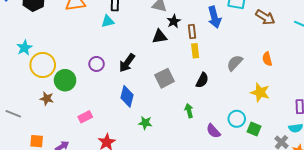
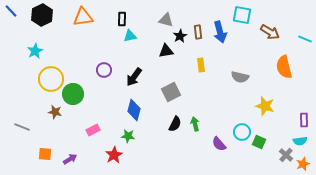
cyan triangle: (108, 21) -> (130, 36), moved
brown rectangle: (192, 31) -> (198, 32), moved
cyan star: (24, 48) -> (35, 51), moved
orange semicircle: (267, 59) -> (284, 67), moved, size x1.6
gray semicircle: (235, 63) -> (240, 77), turned -120
purple circle: (97, 64) -> (104, 70), moved
black semicircle: (202, 80) -> (175, 124), moved
green star: (145, 123) -> (128, 136), moved

